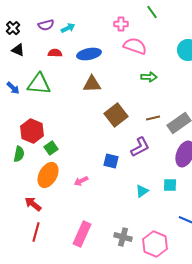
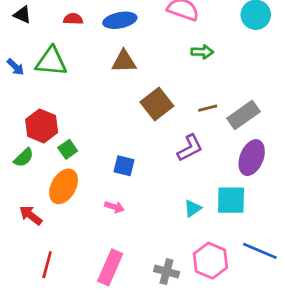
green semicircle: (19, 154) -> (24, 158), turned 35
blue square: (111, 161) -> (124, 166), moved
pink arrow: (81, 181) -> (114, 207), moved, turned -136
cyan square: (170, 185) -> (231, 200), size x1.6
red arrow: (33, 204) -> (31, 215), moved
pink hexagon: (155, 244) -> (210, 261), moved

